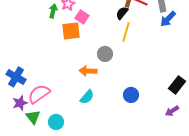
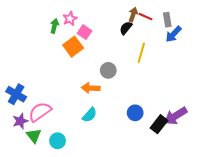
orange square: (71, 31) -> (73, 47), turned -30
yellow line: (126, 32) -> (141, 53), moved
black rectangle: (177, 85) -> (159, 124), moved
purple arrow: (172, 111) -> (176, 116), moved, size x1.6

